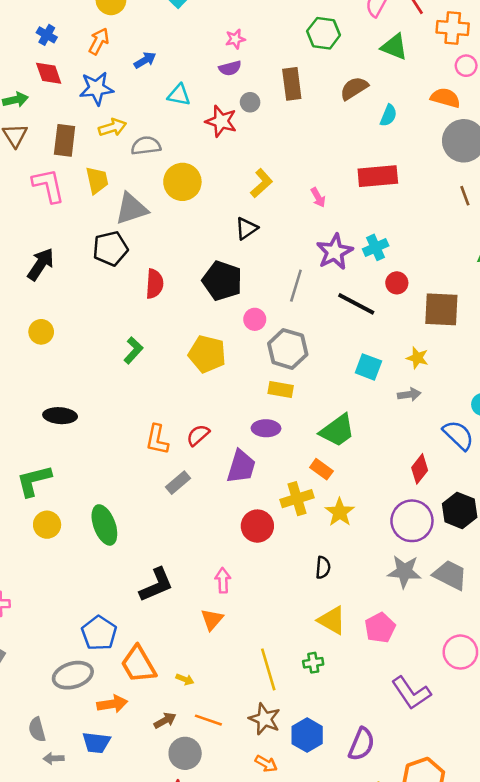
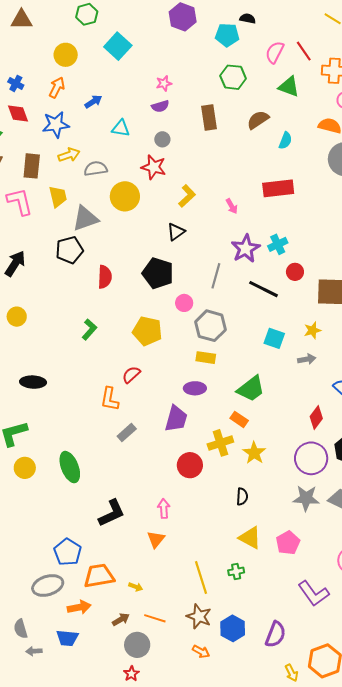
gray circle: (250, 102) -> (162, 139), moved
red star: (221, 121) -> (154, 167), moved
yellow star: (417, 358) -> (312, 330), turned -30
red semicircle: (198, 435) -> (131, 375), moved
orange trapezoid: (138, 664) -> (99, 576), turned 112

